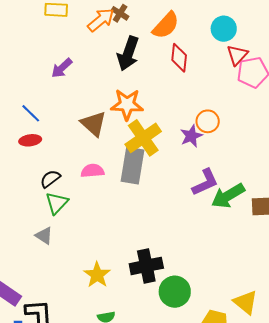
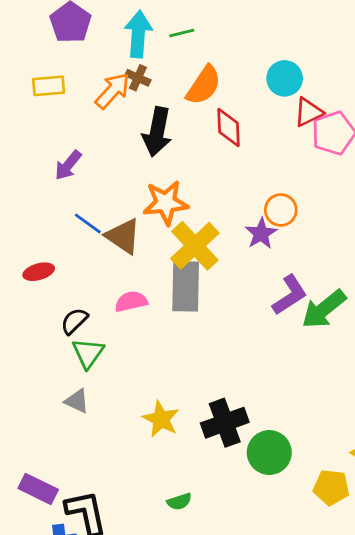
red triangle: (237, 55) -> (308, 112), turned 30
blue line: (31, 113) -> (88, 223), moved
yellow star: (97, 275) -> (161, 419), moved

